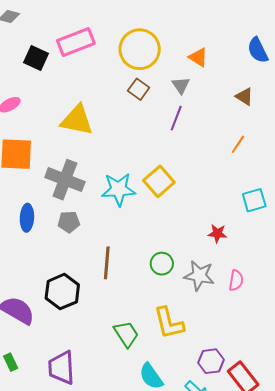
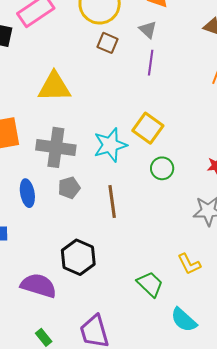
brown line: (107, 263) -> (112, 202), moved
green circle: (162, 264) -> (162, 168), moved
yellow L-shape: (169, 323) -> (189, 264), size x0.7

